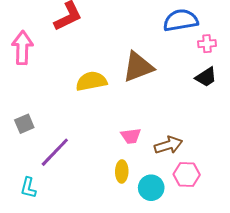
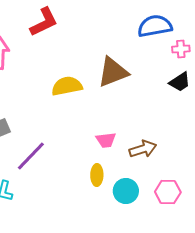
pink hexagon: (187, 175) -> (168, 192), moved

